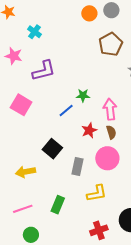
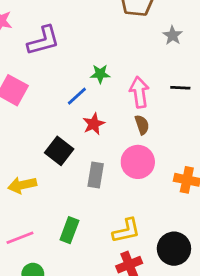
red star: (89, 130) -> (94, 124), moved
yellow L-shape: (97, 193) -> (126, 231), moved

